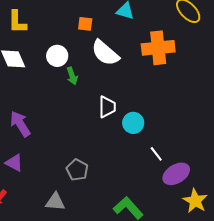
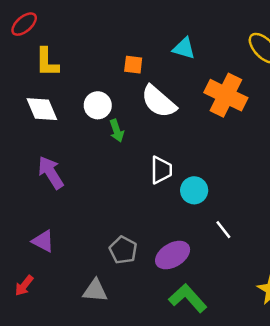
orange cross: (158, 48) -> (226, 95), turned 32
purple arrow: (20, 124) -> (51, 173), moved
purple ellipse: (176, 174) -> (173, 255), moved

